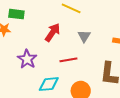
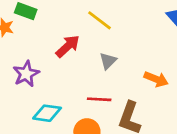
red line: (68, 60) -> (99, 99), moved

